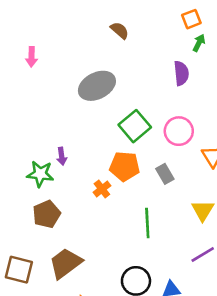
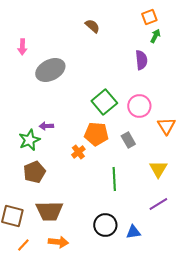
gray ellipse: (97, 86) -> (50, 70), moved
purple arrow: (62, 156) -> (46, 126), turned 96
green star: (40, 174) -> (29, 140), turned -30
brown trapezoid: (65, 263) -> (49, 211), turned -144

